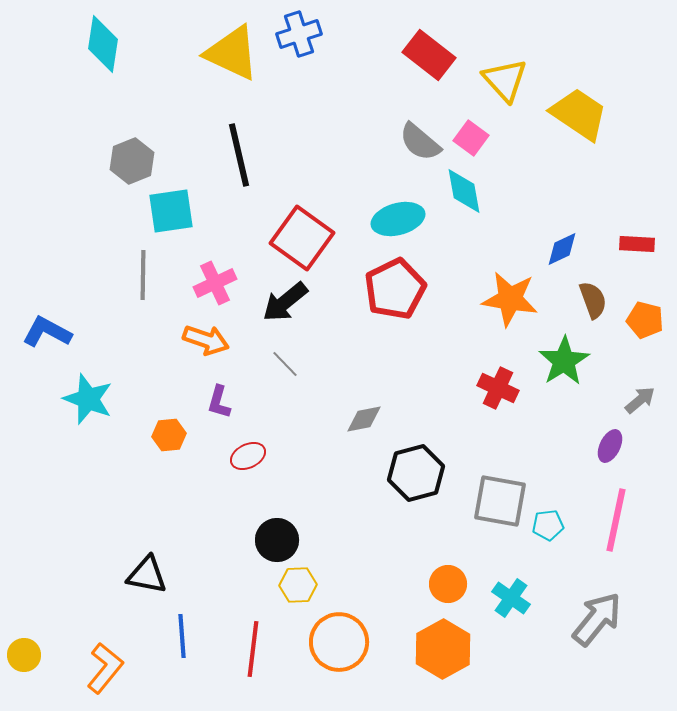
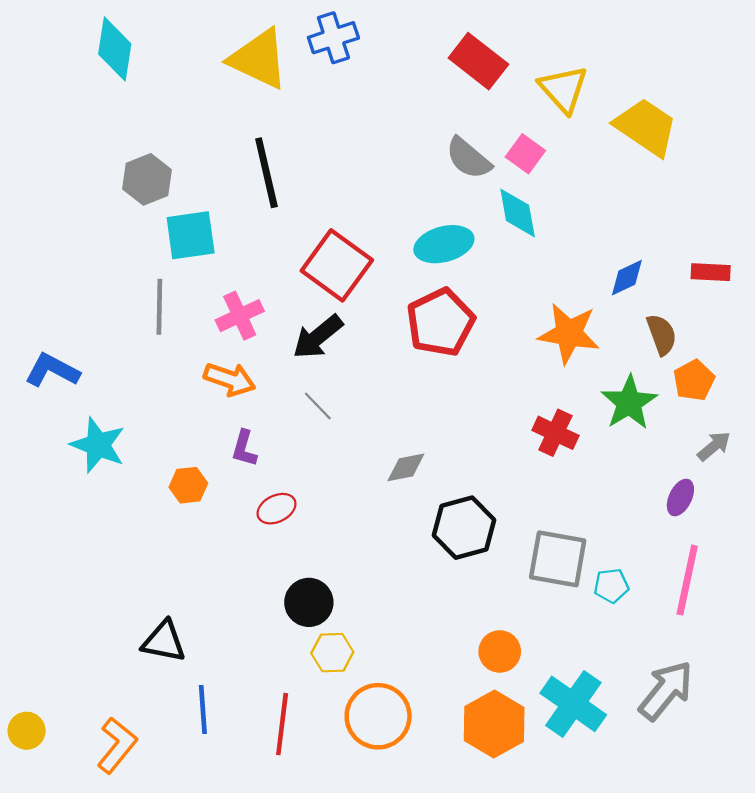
orange pentagon: (645, 320) -> (694, 380), moved, turned 30
cyan cross: (511, 598) -> (573, 704), moved, size x1.5

